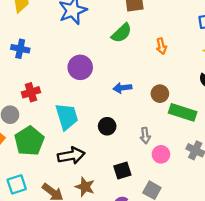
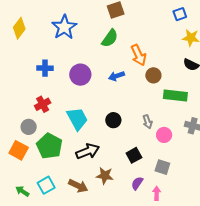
orange arrow: (161, 46) -> (139, 55), moved, size x1.5
blue cross: (20, 49) -> (45, 68), moved
blue arrow: (122, 88) -> (116, 76), moved
brown circle: (160, 94) -> (153, 75), moved

